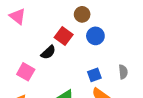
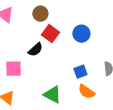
brown circle: (82, 14) -> (40, 14), moved
pink square: (26, 72) -> (13, 69), turned -30

